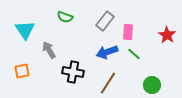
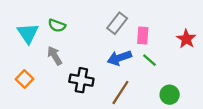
green semicircle: (65, 17) -> (57, 25), moved
orange square: (22, 71) -> (25, 79), turned -35

